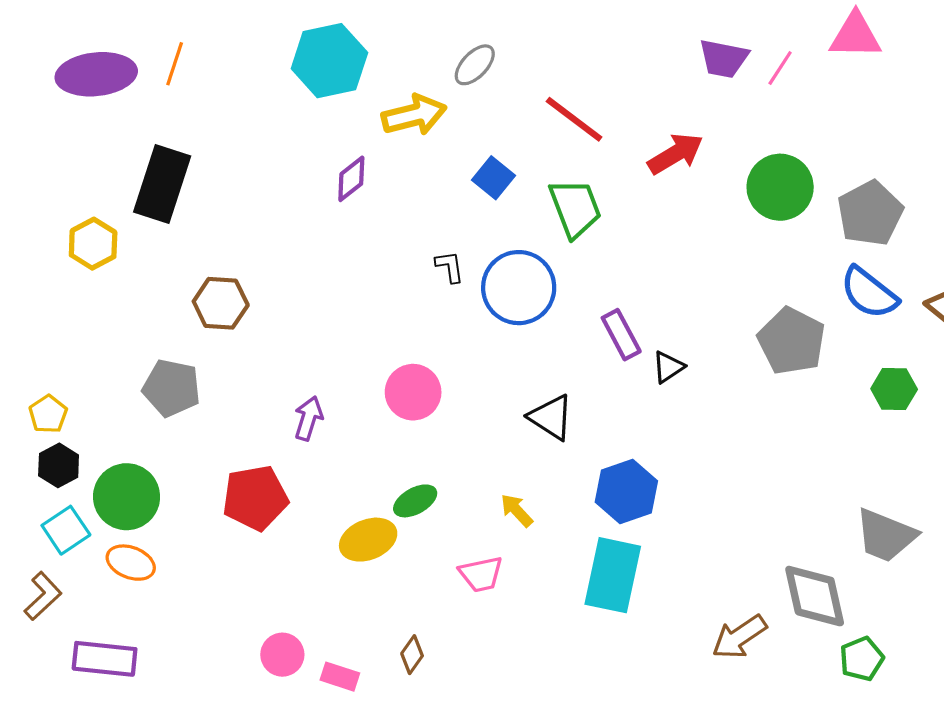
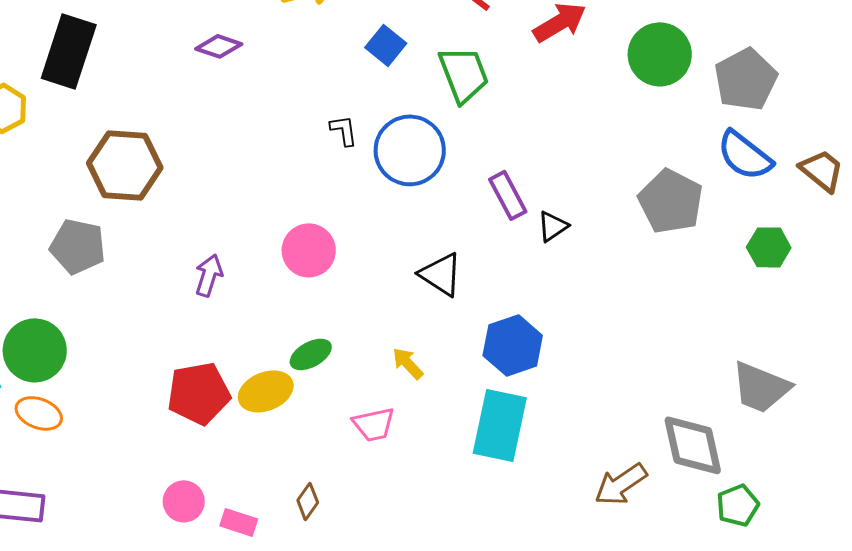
purple diamond: (351, 179) -> (219, 46), moved, turned 57
brown hexagon: (221, 303) -> (125, 165), size x1.4
red pentagon: (255, 498) -> (199, 393), moved

